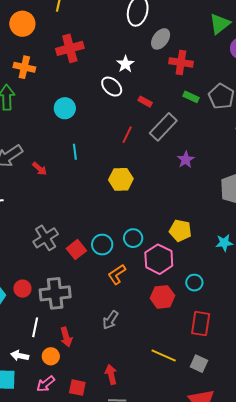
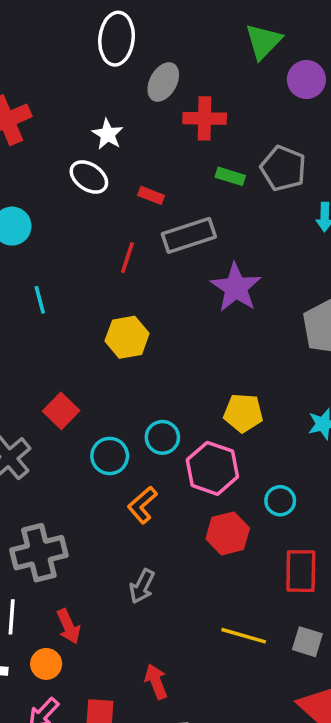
gray rectangle: (163, 127) -> (189, 235), turned 36
purple star: (186, 160) -> (236, 288), size x1.6
red square: (76, 250) -> (61, 411), moved

